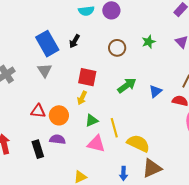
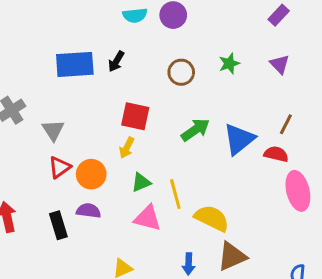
blue rectangle: (47, 44) -> (75, 64), turned -65
gray triangle: (45, 70) -> (53, 130), moved
blue triangle: (156, 91) -> (239, 139), size x1.6
red triangle: (38, 111) -> (60, 167), turned -42

